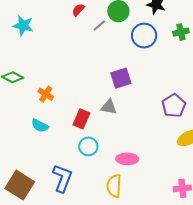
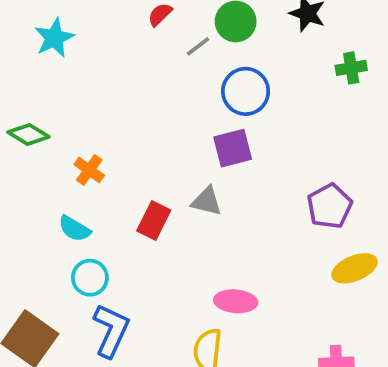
cyan star: (23, 26) -> (54, 38), turned 30
blue circle: (144, 36) -> (246, 91), moved
cyan circle: (88, 146) -> (90, 278), moved

